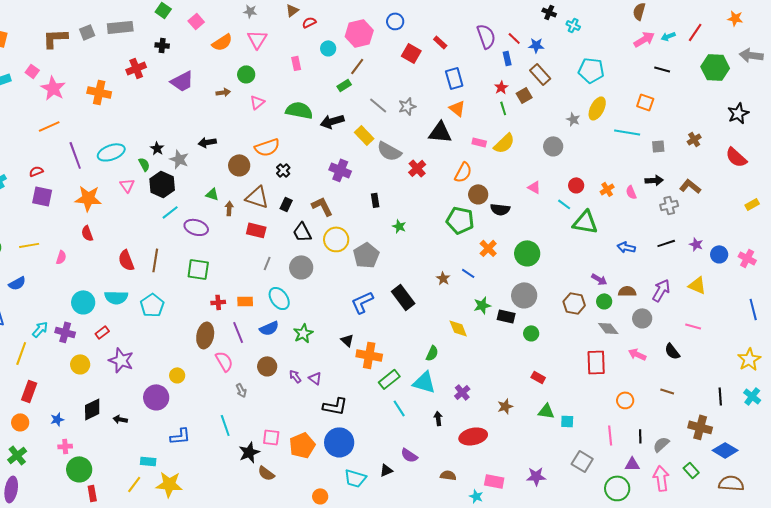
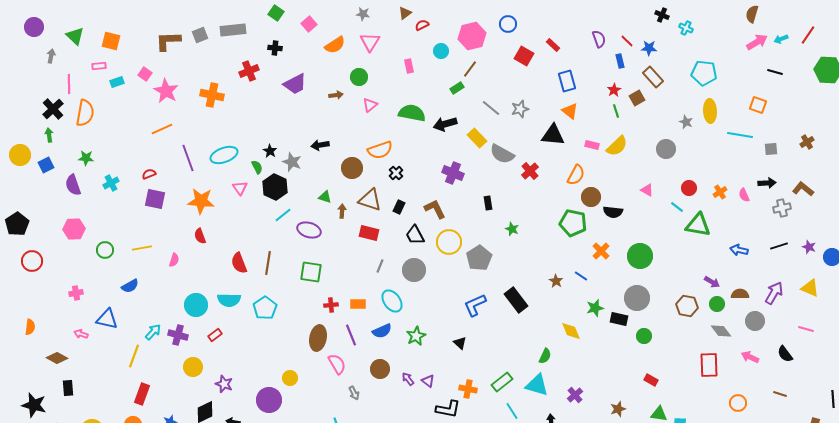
purple semicircle: (486, 36) -> (599, 39), size x0.7
yellow ellipse: (597, 108) -> (710, 111), turned -30
orange cross: (369, 355) -> (468, 389), moved, size x0.7
purple star: (121, 360) -> (224, 384), moved, size x0.7

